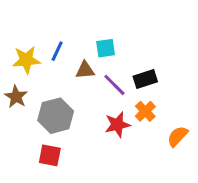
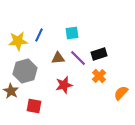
brown triangle: (85, 70) -> (58, 58), moved
brown star: (16, 97) -> (11, 91), moved
gray hexagon: (56, 116) -> (25, 71), moved
red star: (117, 125) -> (64, 85), moved

